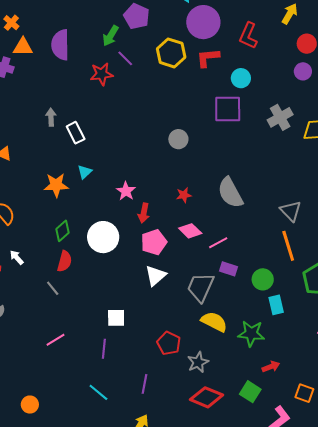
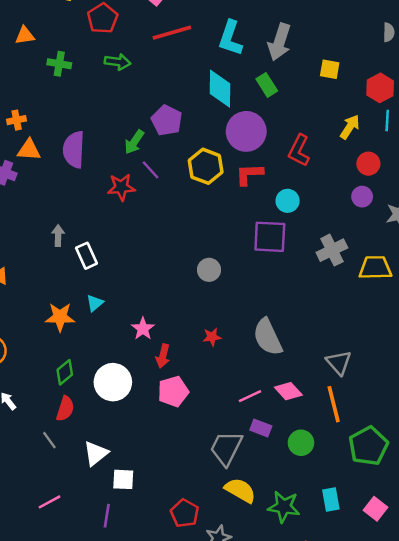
orange cross: (11, 23) -> (17, 120), turned 35
pink diamond: (190, 231) -> (288, 391), moved
white triangle: (156, 276) -> (96, 453), moved
cyan rectangle: (276, 305) -> (331, 499), moved

